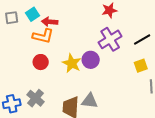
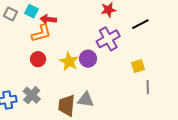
cyan square: (32, 14) -> (31, 11), turned -32
gray square: (12, 18) -> (10, 14), turned 32
orange L-shape: (43, 36) -> (41, 33), turned -30
black line: (142, 40) -> (140, 24), moved

